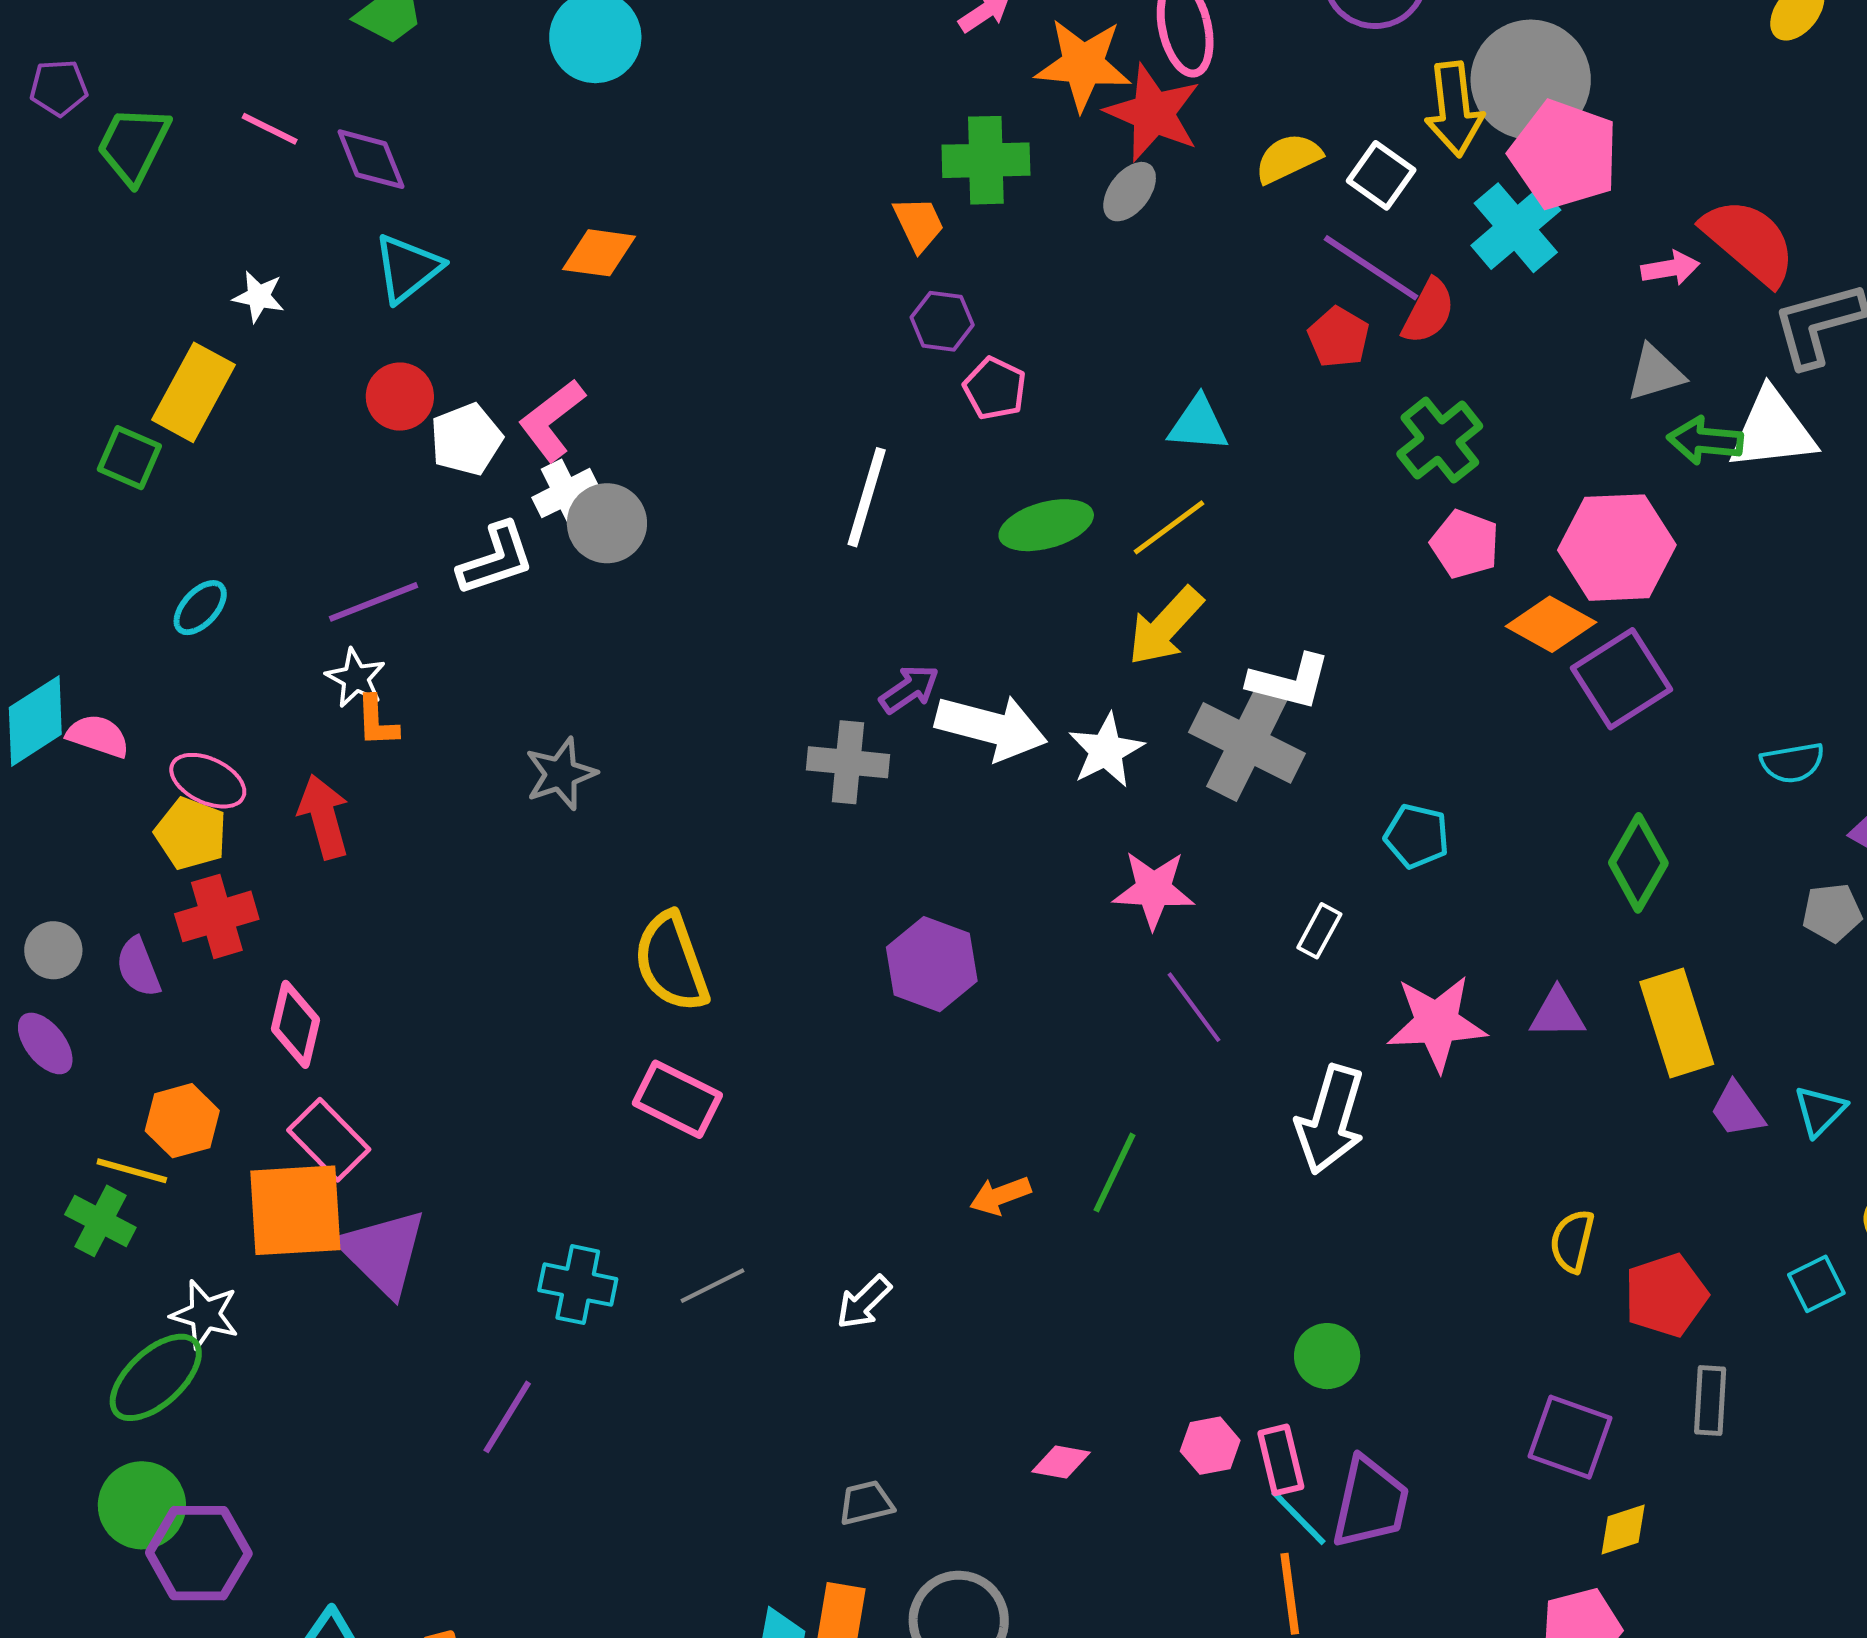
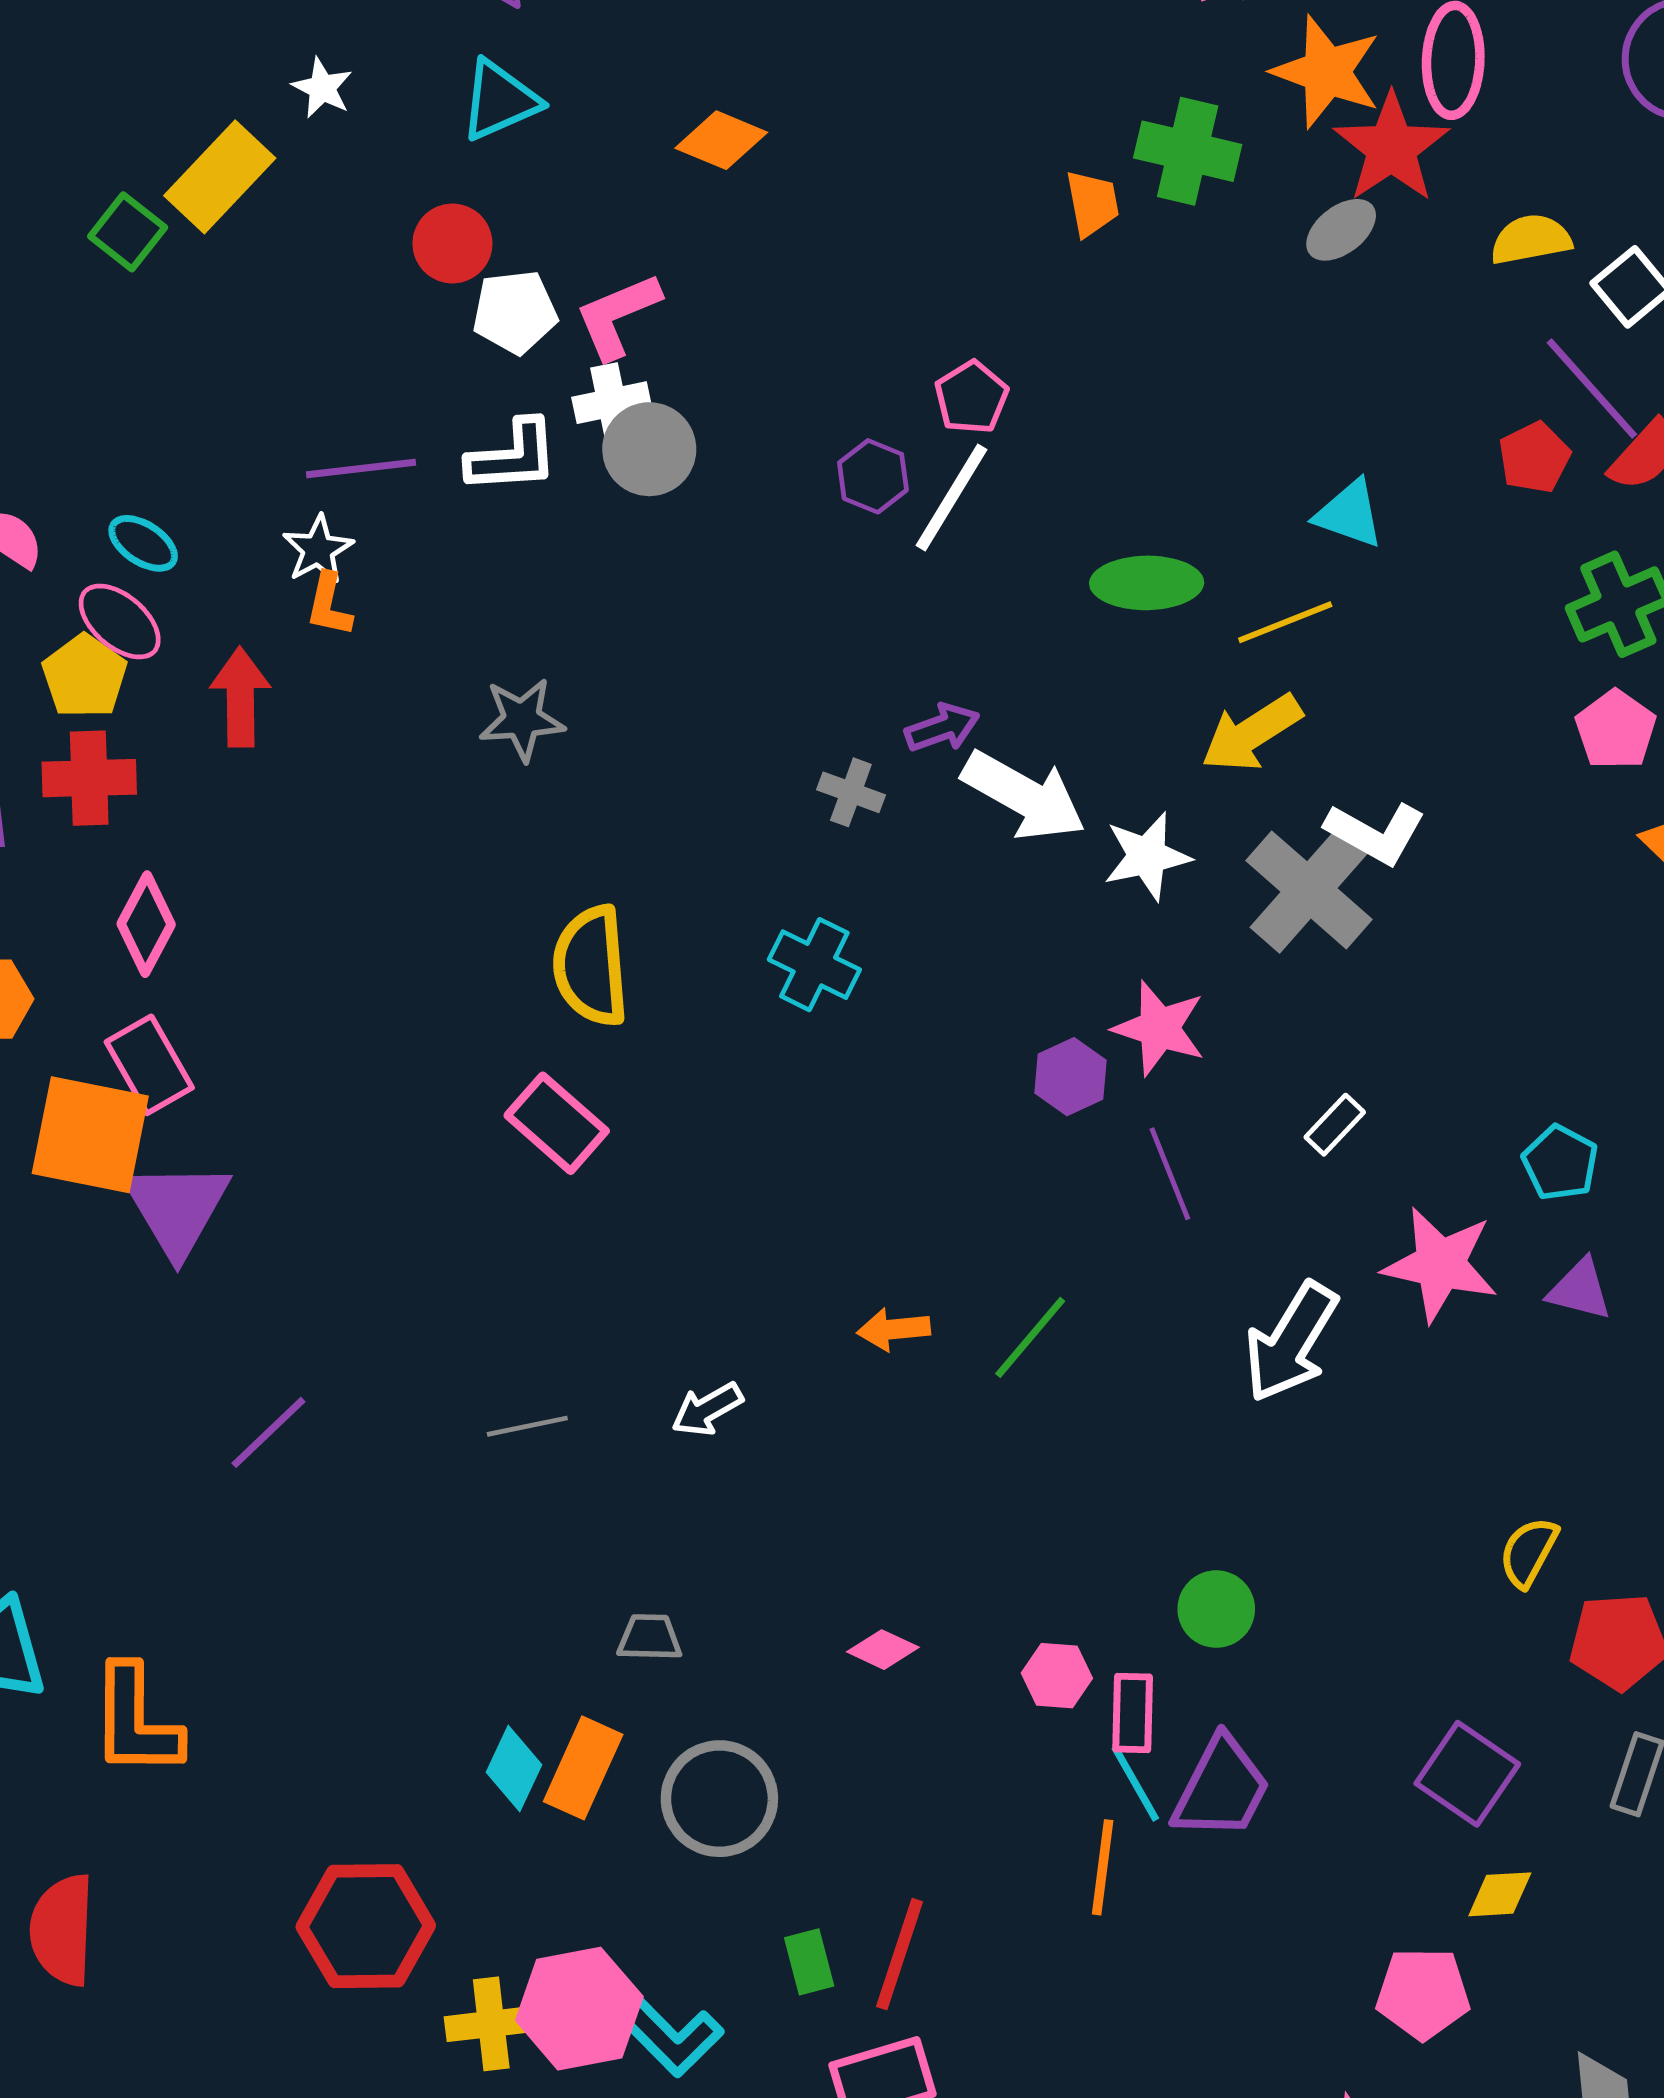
purple hexagon: (942, 321) -> (873, 476), moved
pink pentagon: (995, 388) -> (971, 397), moved
cyan ellipse: (200, 608) -> (143, 543), moved, turned 66
gray cross: (848, 762) -> (851, 792), size x0.7
cyan pentagon: (1417, 836) -> (1560, 1163), moved
purple hexagon: (932, 964) -> (1071, 1077), moved, size x0.7
cyan cross: (578, 1285) -> (814, 965), moved
gray line: (713, 1286) -> (527, 1426), moved

